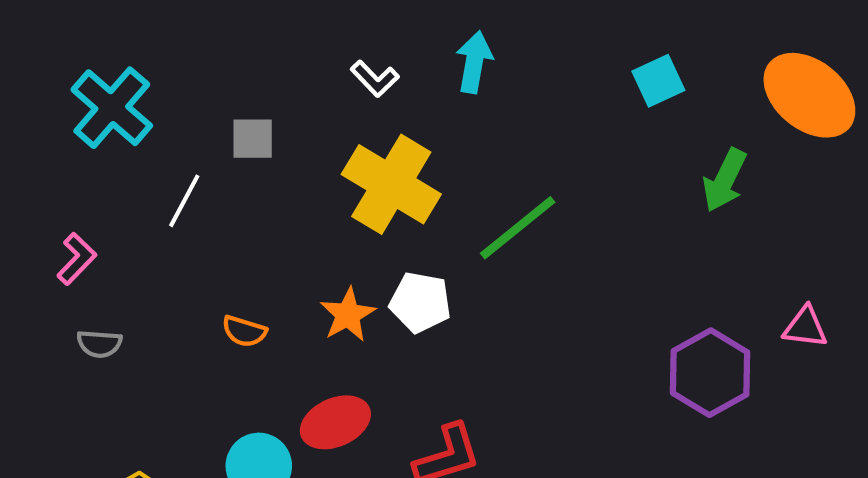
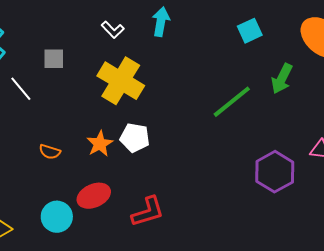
white line: (184, 201) -> (21, 89), turned -68
green line: (518, 228) -> (232, 102), moved

